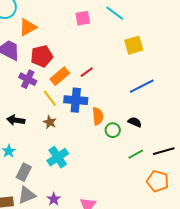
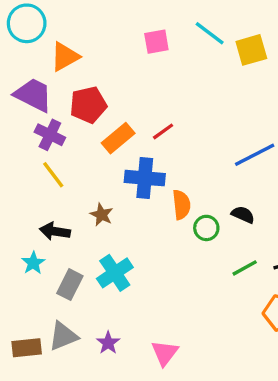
yellow square: (134, 45) -> (251, 50), moved
purple cross: (28, 79) -> (50, 135), moved
yellow line: (50, 98) -> (53, 175), moved
black arrow: (16, 120) -> (55, 231), moved
gray rectangle: (24, 172) -> (70, 285), moved

